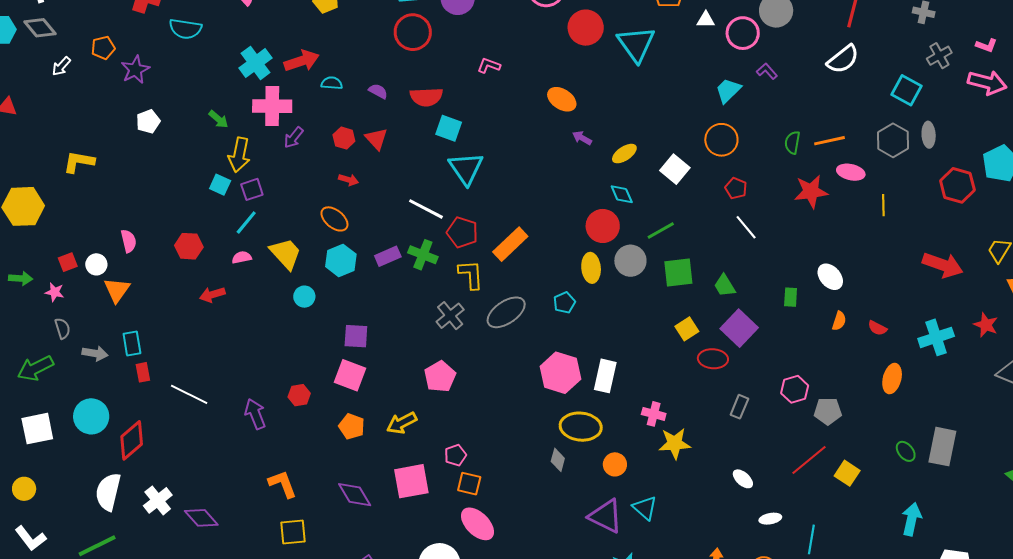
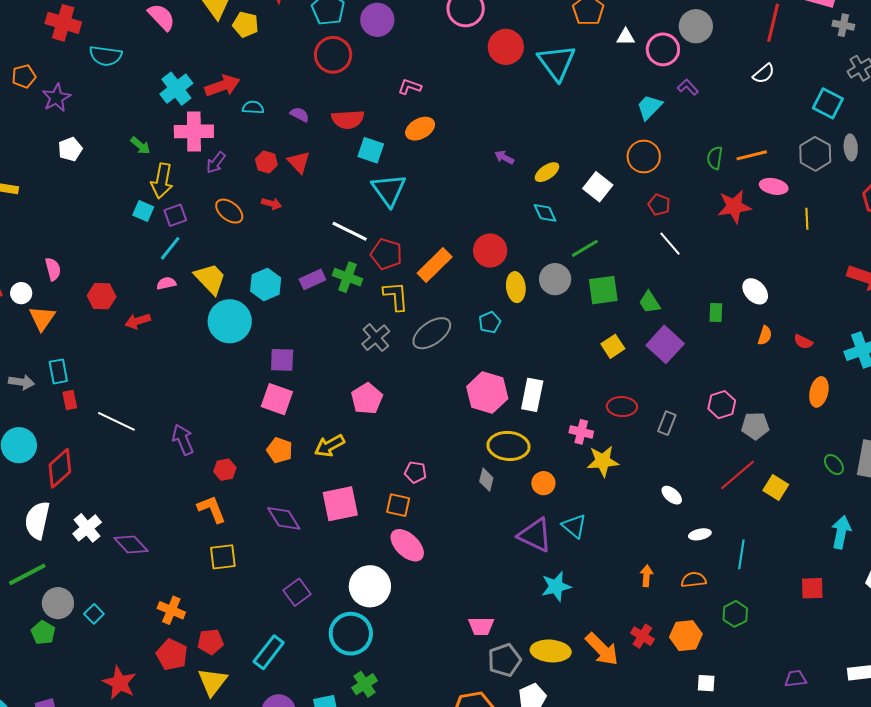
white semicircle: (843, 59) -> (764, 74), size x0.7
orange ellipse: (562, 99) -> (420, 129), moved, turned -60
orange ellipse: (334, 219) -> (229, 211), moved
red circle: (603, 226) -> (490, 251), moved
red hexagon: (189, 246) -> (102, 296), moved
cyan circle: (304, 297) -> (230, 321), size x2.0
red ellipse: (713, 359) -> (622, 407), moved
red hexagon: (299, 395) -> (225, 470), moved
pink pentagon: (455, 455) -> (415, 472), moved, turned 30

